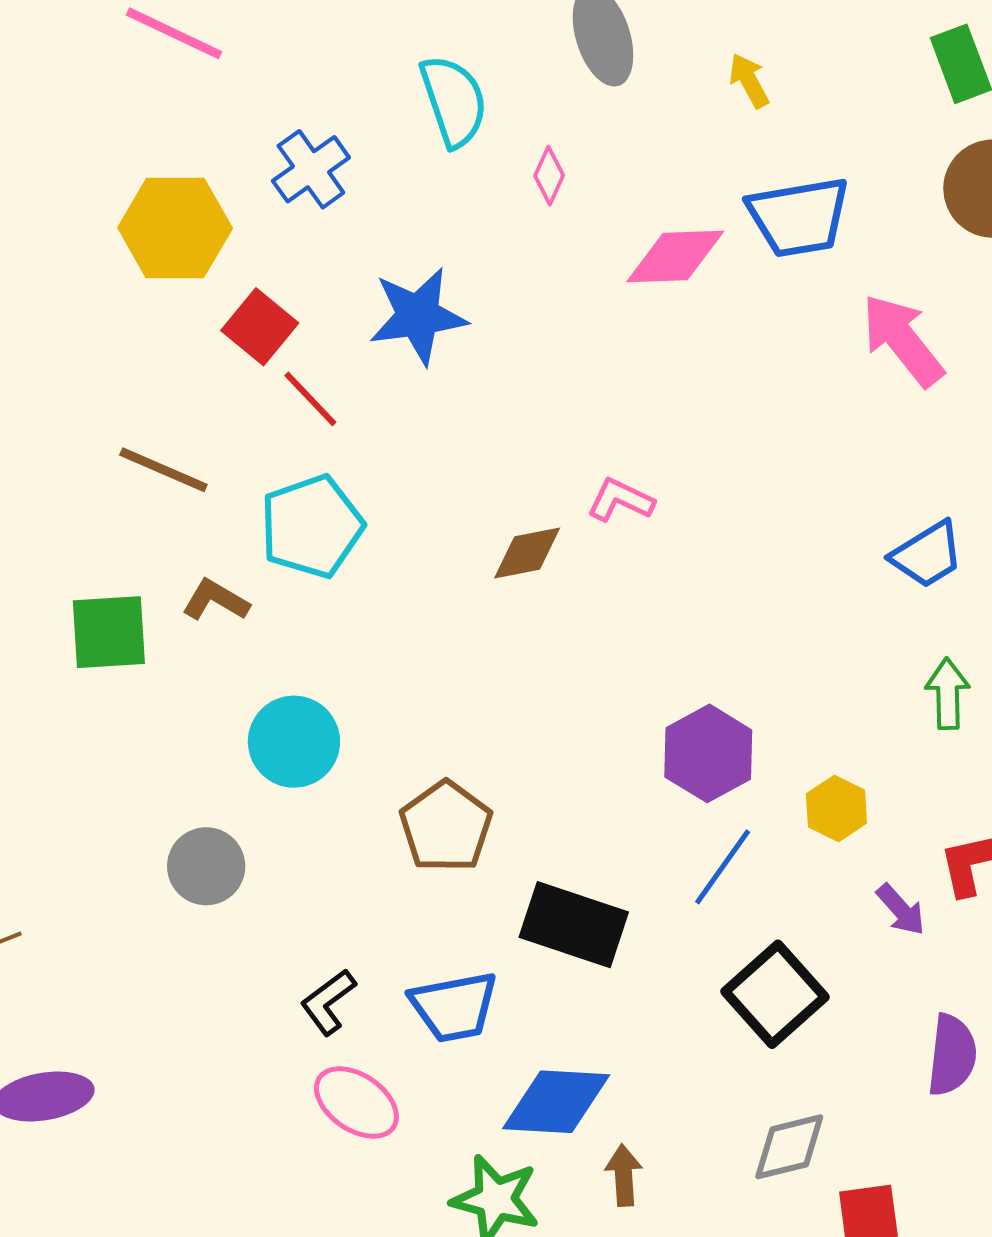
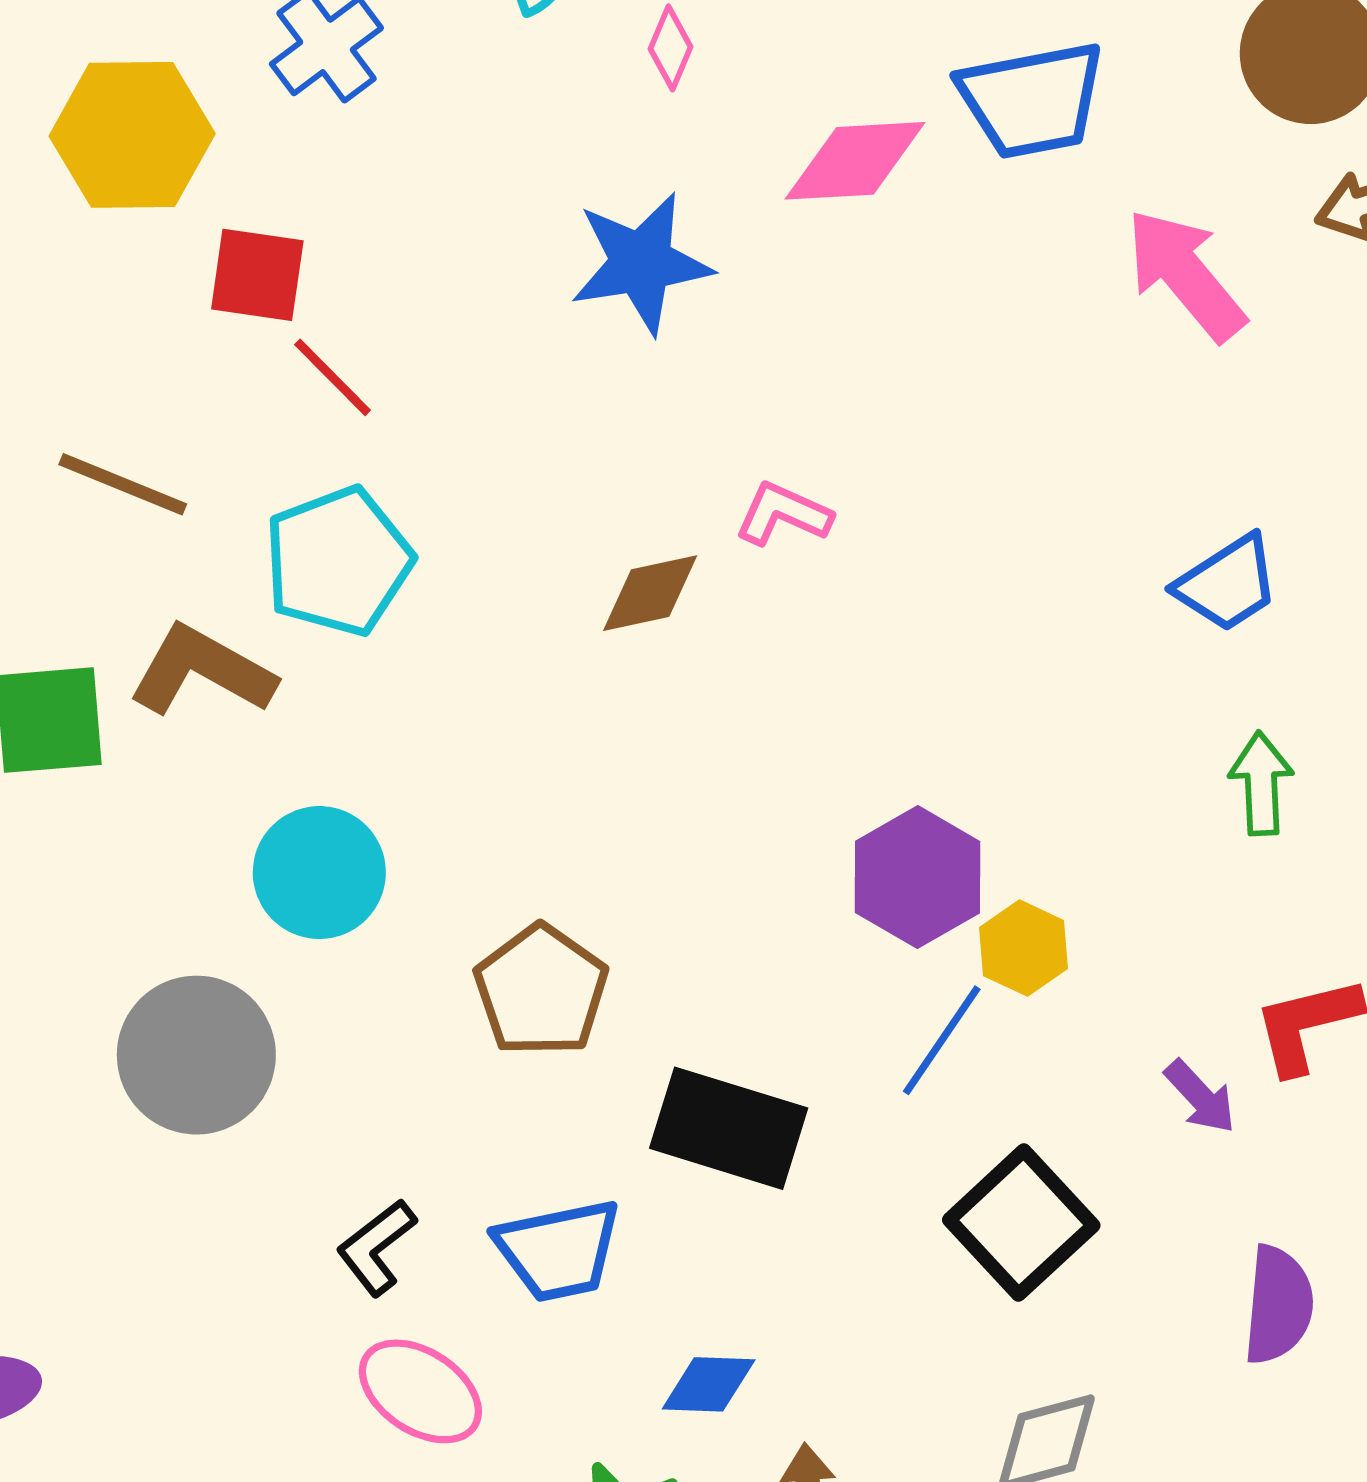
blue star: (418, 316) -> (641, 263), moved
red square: (260, 327) -> (257, 275), turned -30
brown L-shape: (216, 600) -> (202, 671), size x1.5
yellow hexagon: (836, 808) -> (1024, 948), moved
gray circle: (206, 866) -> (196, 1055), size x1.4
blue diamond: (556, 1102) -> (709, 1384), size x0.6

